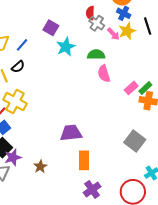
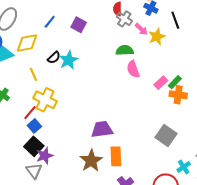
yellow star: (127, 31) -> (157, 37), moved
blue line: (22, 45) -> (50, 22), moved
cyan star: (66, 47) -> (69, 60), moved
black semicircle: (18, 67) -> (54, 58), moved
brown star: (40, 167) -> (91, 161), moved, size x1.6

